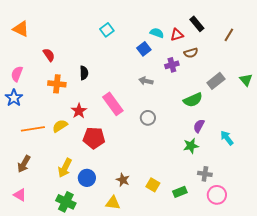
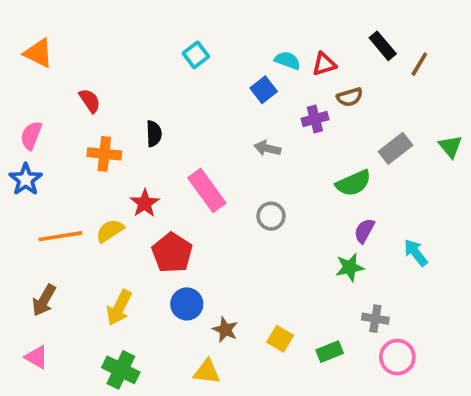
black rectangle: (197, 24) -> (383, 46), moved
red pentagon: (94, 138) -> (172, 253), turned 30
blue circle: (87, 178) -> (187, 304), moved

